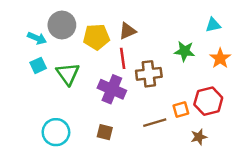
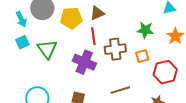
cyan arrow: (37, 38) -> (21, 19), turned 42
orange square: (181, 110) -> (142, 56), moved

